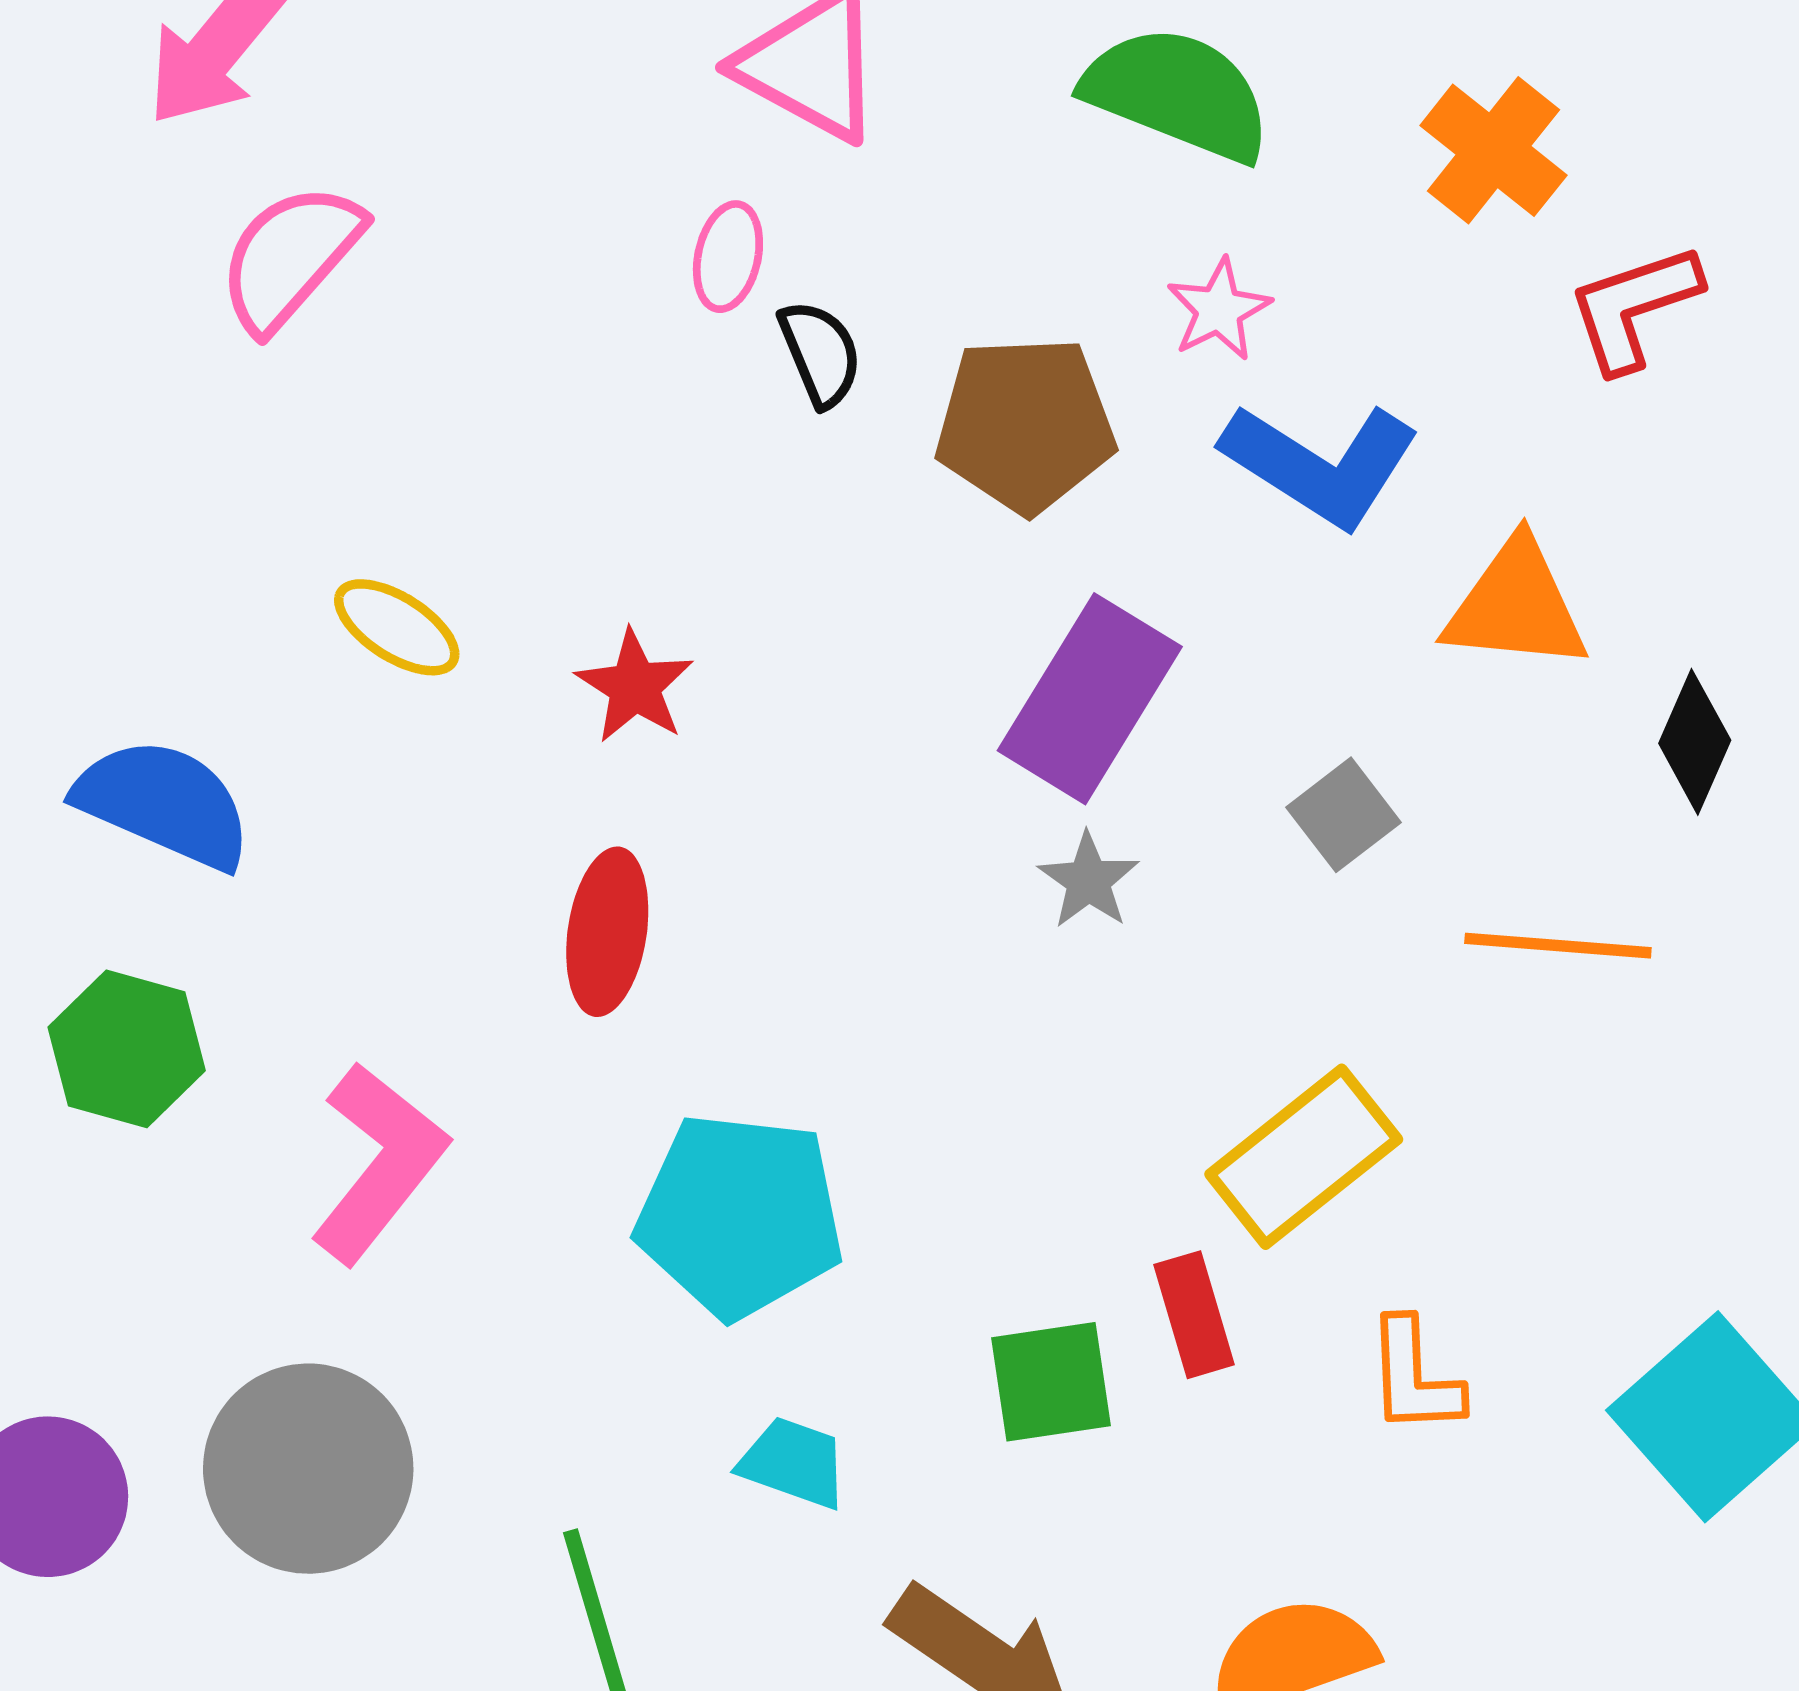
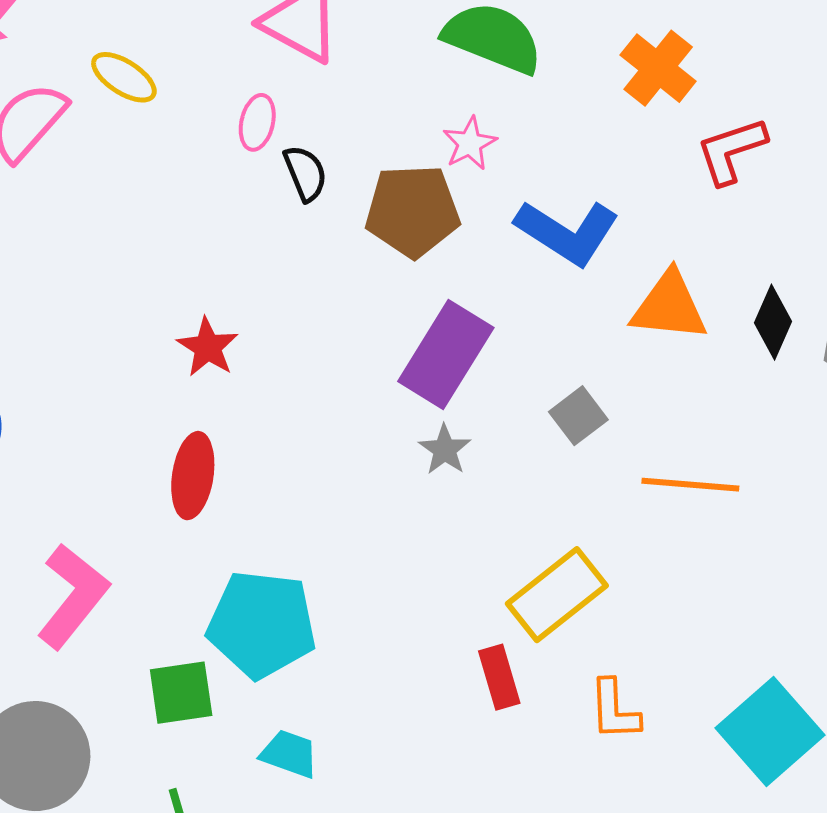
pink star: (1219, 310) -> (470, 143), moved
yellow ellipse: (397, 627) -> (124, 77), moved
black diamond: (1695, 742) -> (773, 322), moved
green square: (1051, 1382) -> (181, 693), moved

